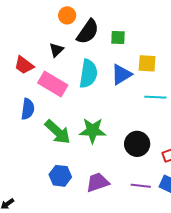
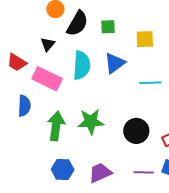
yellow square: (147, 63) -> (145, 39), moved
green arrow: (58, 132) -> (56, 126), turned -120

